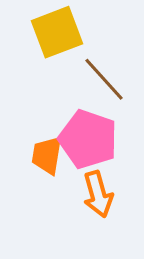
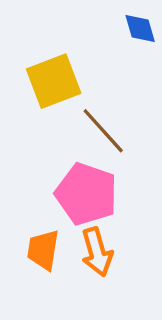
orange trapezoid: (47, 155) -> (43, 250), moved

